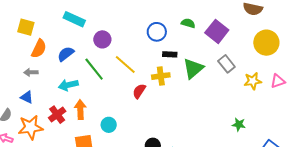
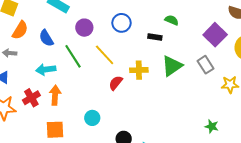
purple square: (217, 31) -> (215, 35), moved
blue circle: (157, 32) -> (122, 23), moved
blue semicircle: (66, 54) -> (46, 38), turned -90
black rectangle: (170, 54) -> (155, 37), moved
cyan circle: (109, 125) -> (92, 118), moved

